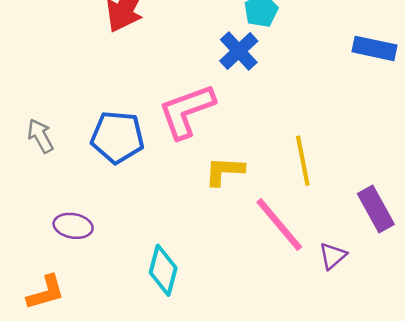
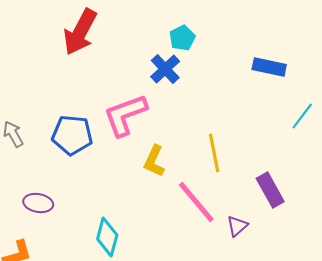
yellow L-shape: (224, 171) -> (154, 161), turned -68

